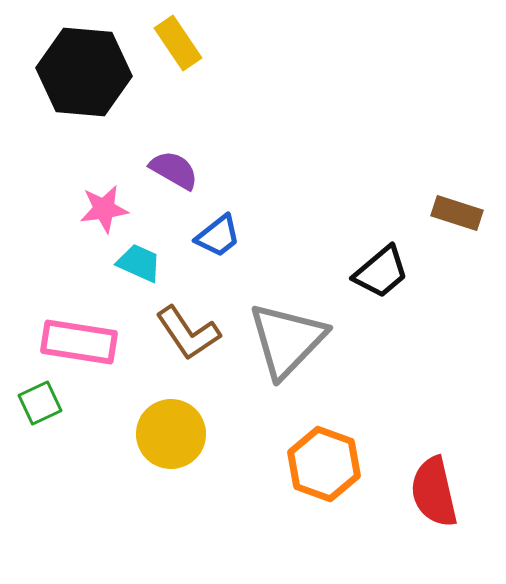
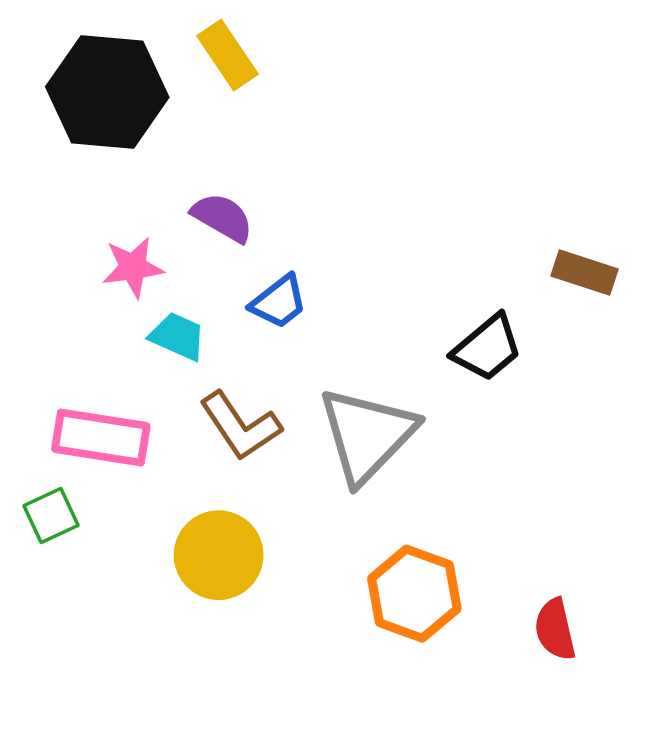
red semicircle: (434, 492) -> (555, 629), size x0.7

